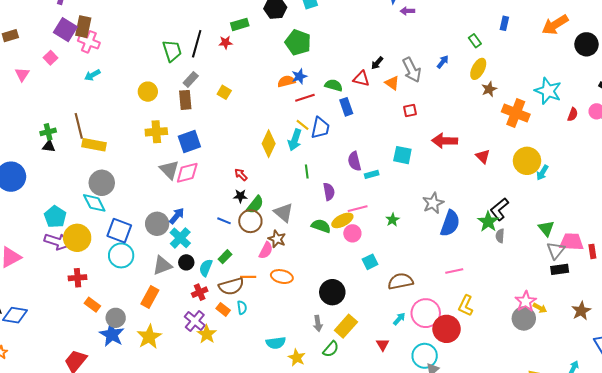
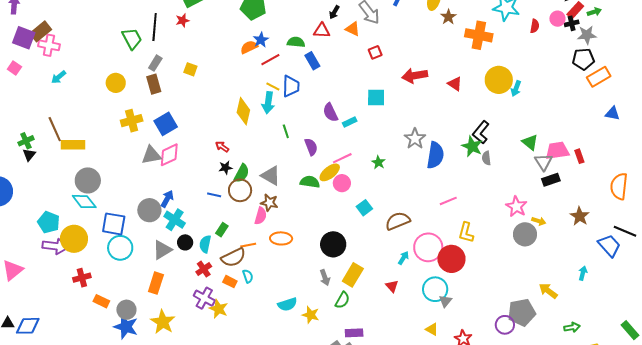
brown rectangle: (83, 27) -> (41, 31), turned 50
black triangle: (49, 146) -> (29, 155), turned -48
gray triangle: (169, 170) -> (151, 155), turned -45
pink star: (526, 301) -> (516, 207), moved

